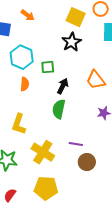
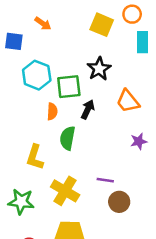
black star: (72, 42) -> (99, 69), moved
green square: (48, 67) -> (69, 87), size x1.5
orange semicircle: (25, 84) -> (52, 111), moved
green semicircle: (59, 109) -> (68, 138), moved

